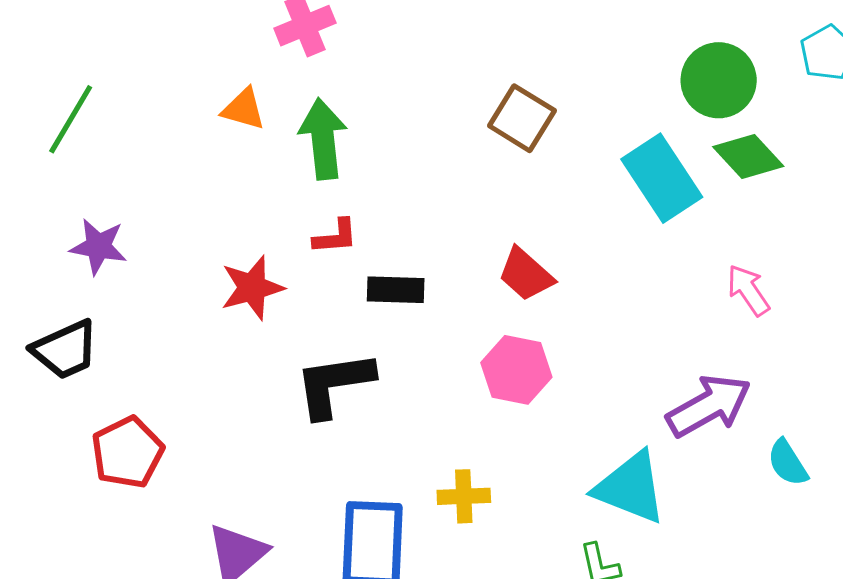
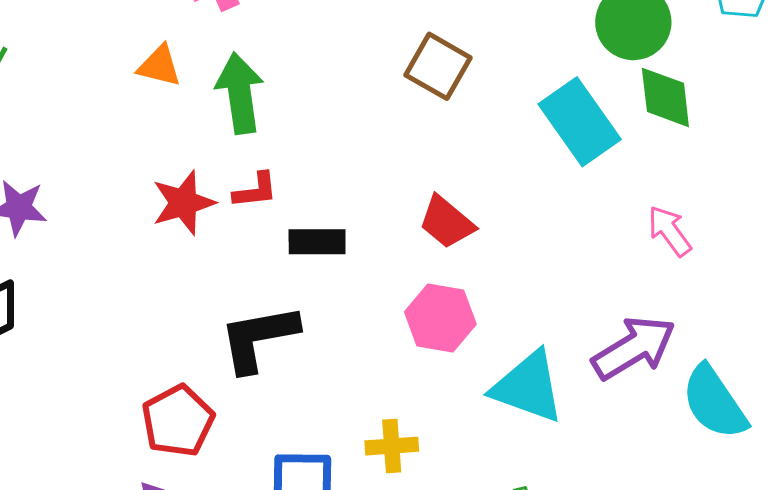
green diamond: (748, 157) -> (665, 97), turned 38
red star: (252, 288) -> (183, 203), moved
red pentagon: (127, 452) -> (178, 421), moved
cyan semicircle: (788, 463) -> (714, 402), size x1.6
cyan triangle: (630, 488) -> (528, 387), moved

